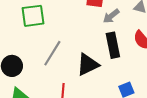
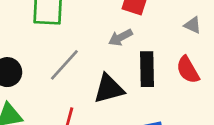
gray arrow: (111, 16) -> (120, 37), moved

